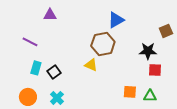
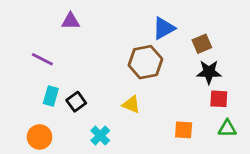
brown square: (166, 31) -> (202, 44), moved
yellow triangle: (91, 65) -> (131, 104), moved
green triangle: (150, 96) -> (227, 128), moved
cyan cross: (57, 98) -> (100, 136), moved

